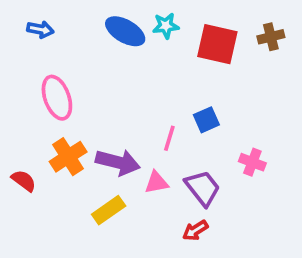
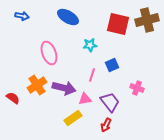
cyan star: (166, 26) -> (90, 45), moved
brown cross: (271, 37) -> (147, 20), size x1.6
pink ellipse: (57, 98) -> (49, 53), moved
yellow rectangle: (109, 210) -> (73, 118), moved
red arrow: (195, 230) -> (106, 125), turned -32

